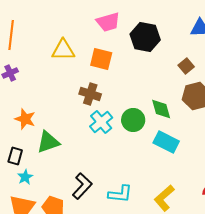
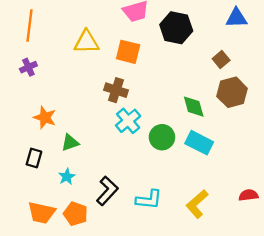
green circle: (133, 120) -> (162, 137), moved
green triangle: (48, 142) -> (70, 143), size x0.7
cyan star: (25, 177) -> (67, 177), moved

